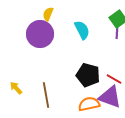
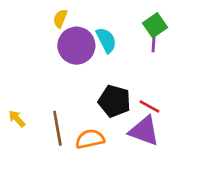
purple circle: (40, 34) -> (76, 46), moved
orange semicircle: (89, 104) -> (90, 139), moved

